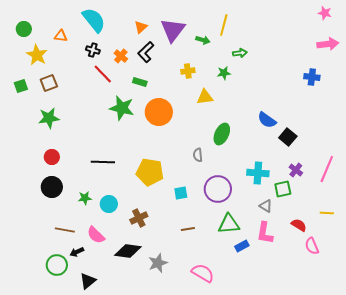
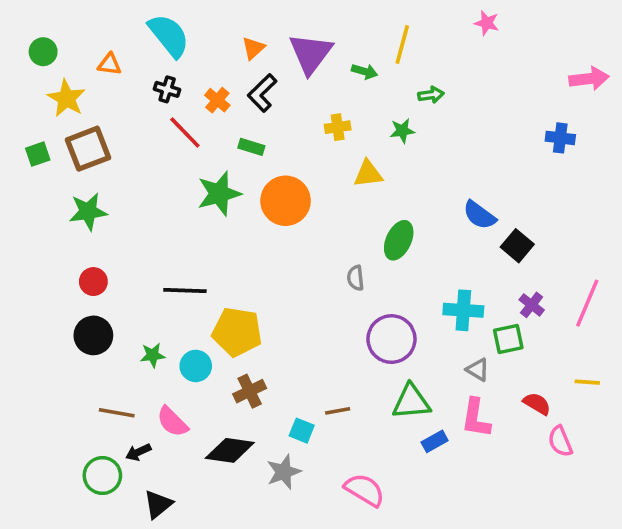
pink star: (325, 13) -> (487, 23), moved
brown square: (49, 83) -> (88, 149), size x1.4
green star: (122, 108) -> (219, 194), turned -30
yellow pentagon: (150, 172) -> (237, 332), moved
cyan square: (181, 193) -> (302, 431), moved, turned 32

